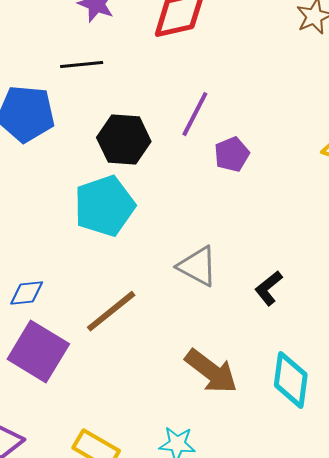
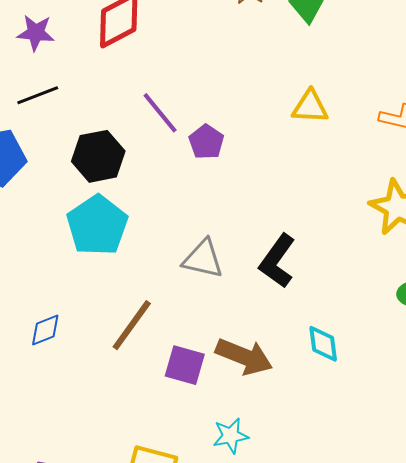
purple line: (195, 114) -> (160, 113), turned -51
black L-shape: (269, 288) -> (277, 261), size x1.5
purple square: (38, 352) -> (185, 365), moved, size x0.7
cyan diamond: (291, 380) -> (323, 344), size x0.7

